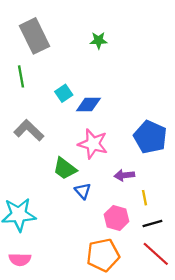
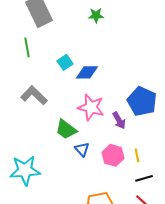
purple arrow: (124, 175) -> (119, 120), moved, turned -114
pink hexagon: (116, 218) -> (113, 155), moved

